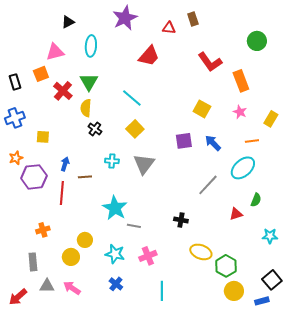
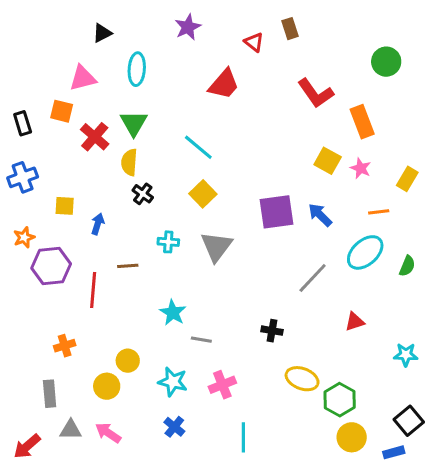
purple star: (125, 18) -> (188, 27), size x0.7
red triangle: (169, 28) -> (254, 42), turned 32
orange square: (41, 74) -> (62, 111), turned 35
yellow square: (202, 109) -> (328, 161), moved
purple square: (184, 141) -> (277, 212), size x1.4
blue arrow: (65, 164) -> (98, 224), moved
green semicircle: (256, 200) -> (407, 266), moved
cyan star: (115, 208) -> (173, 313), size x0.7

